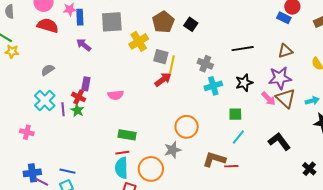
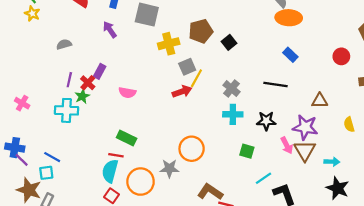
blue rectangle: (284, 18) -> (290, 55), moved
gray square: (161, 57) -> (187, 67), turned 35
cyan cross: (45, 101) -> (66, 110), moved, turned 30
purple line: (63, 109) -> (69, 80), moved
cyan line: (238, 137) -> (263, 178), moved

